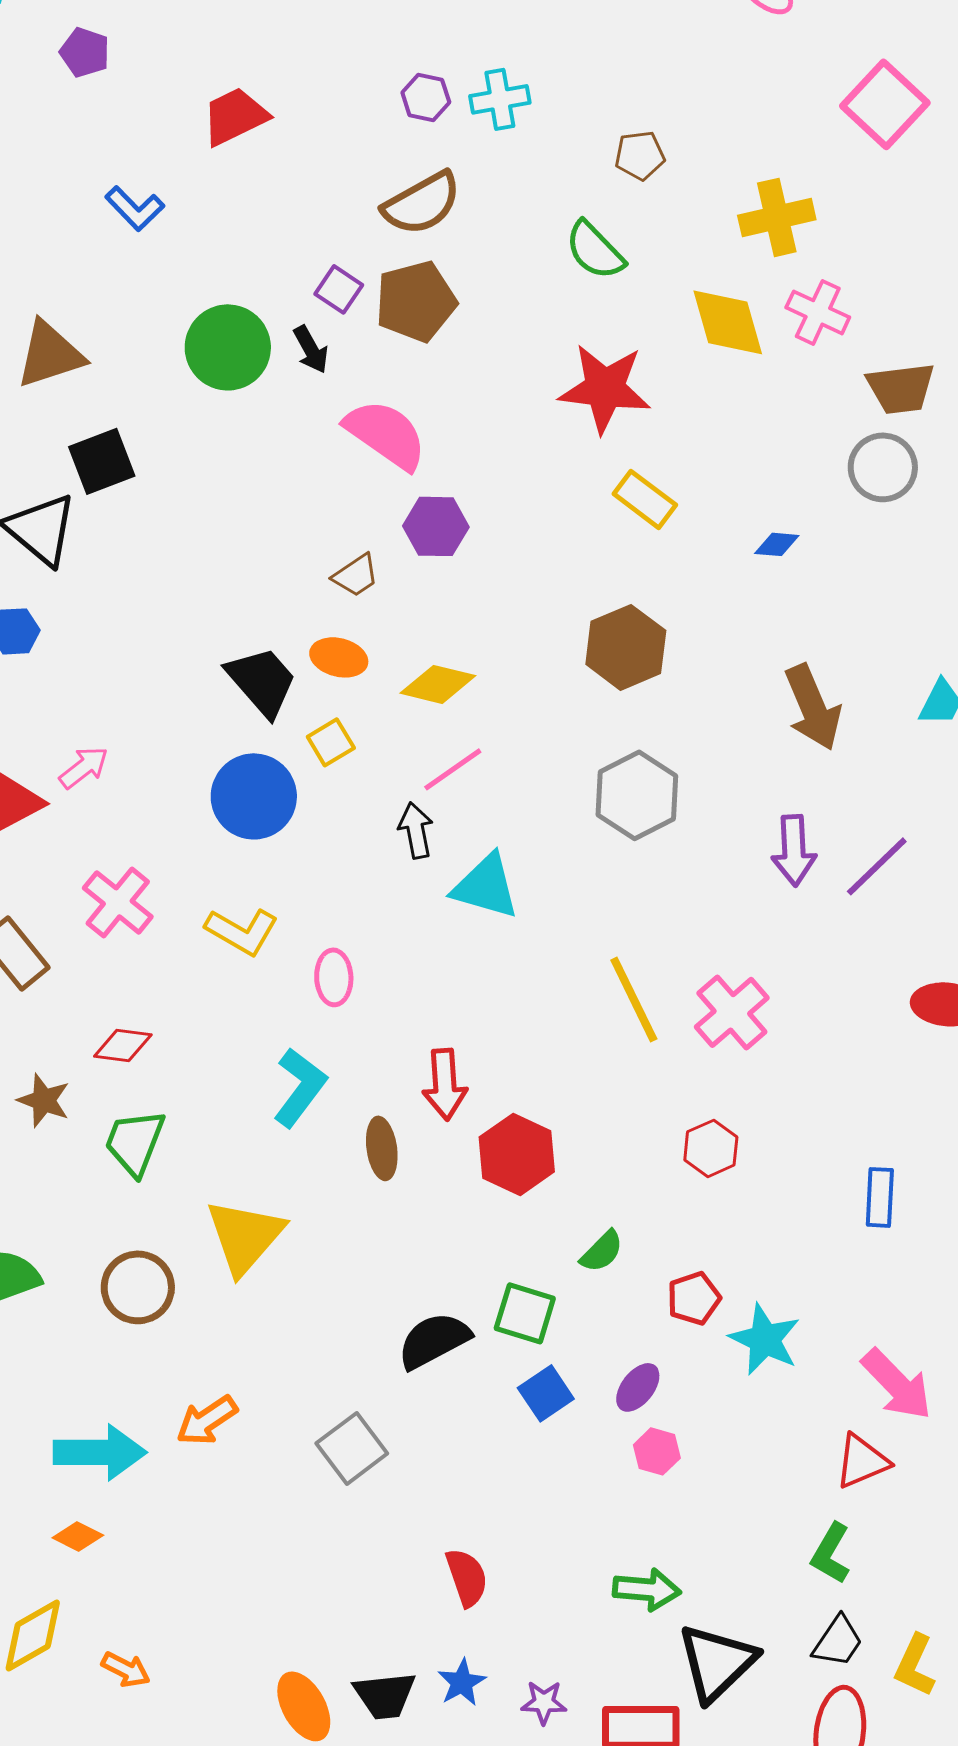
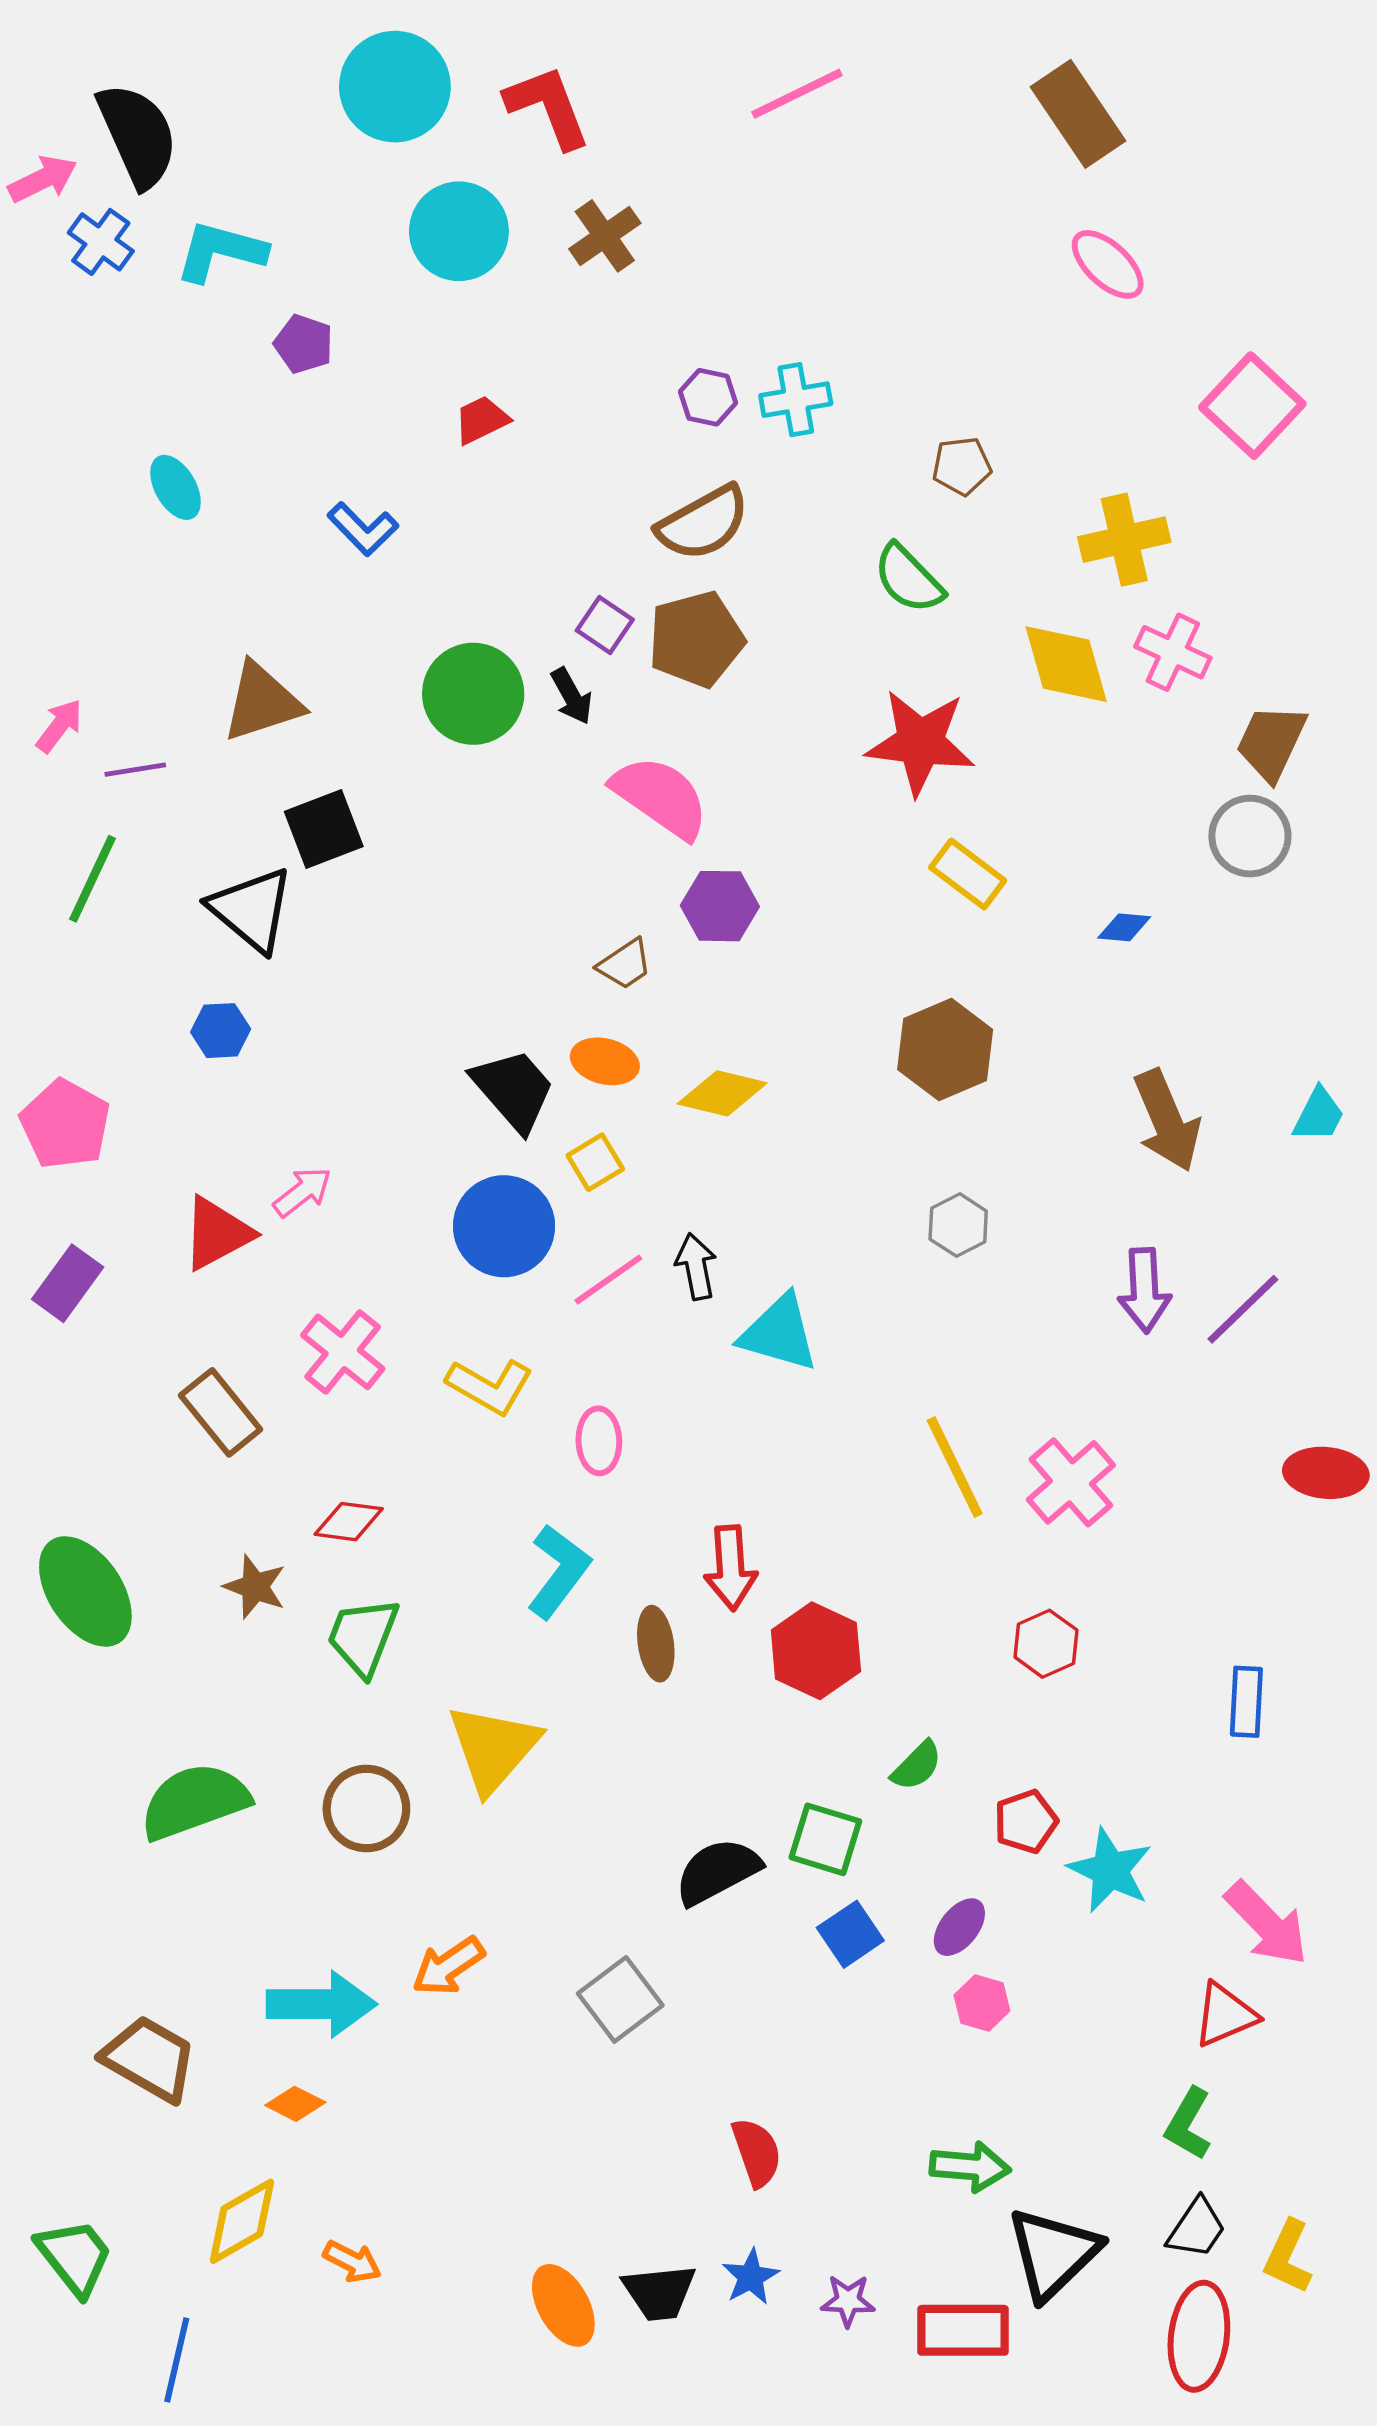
red trapezoid: (235, 116) -> (481, 420), size x0.7
brown trapezoid: (901, 388) -> (1271, 742), turned 122
pink line: (453, 769) -> (608, 1280), moved
gray hexagon: (637, 795) -> (958, 1225), size x0.6

